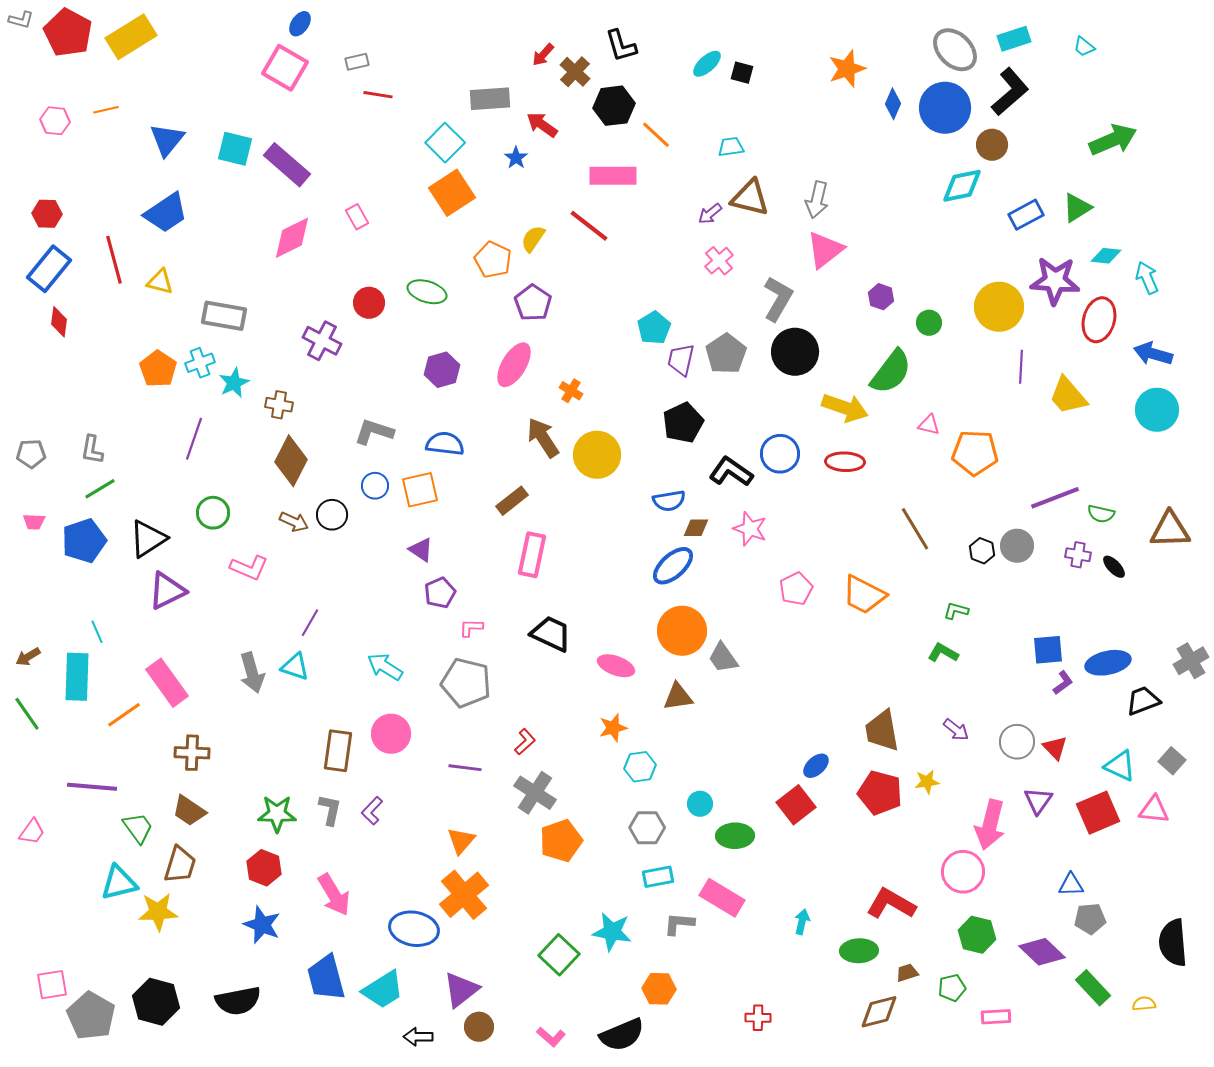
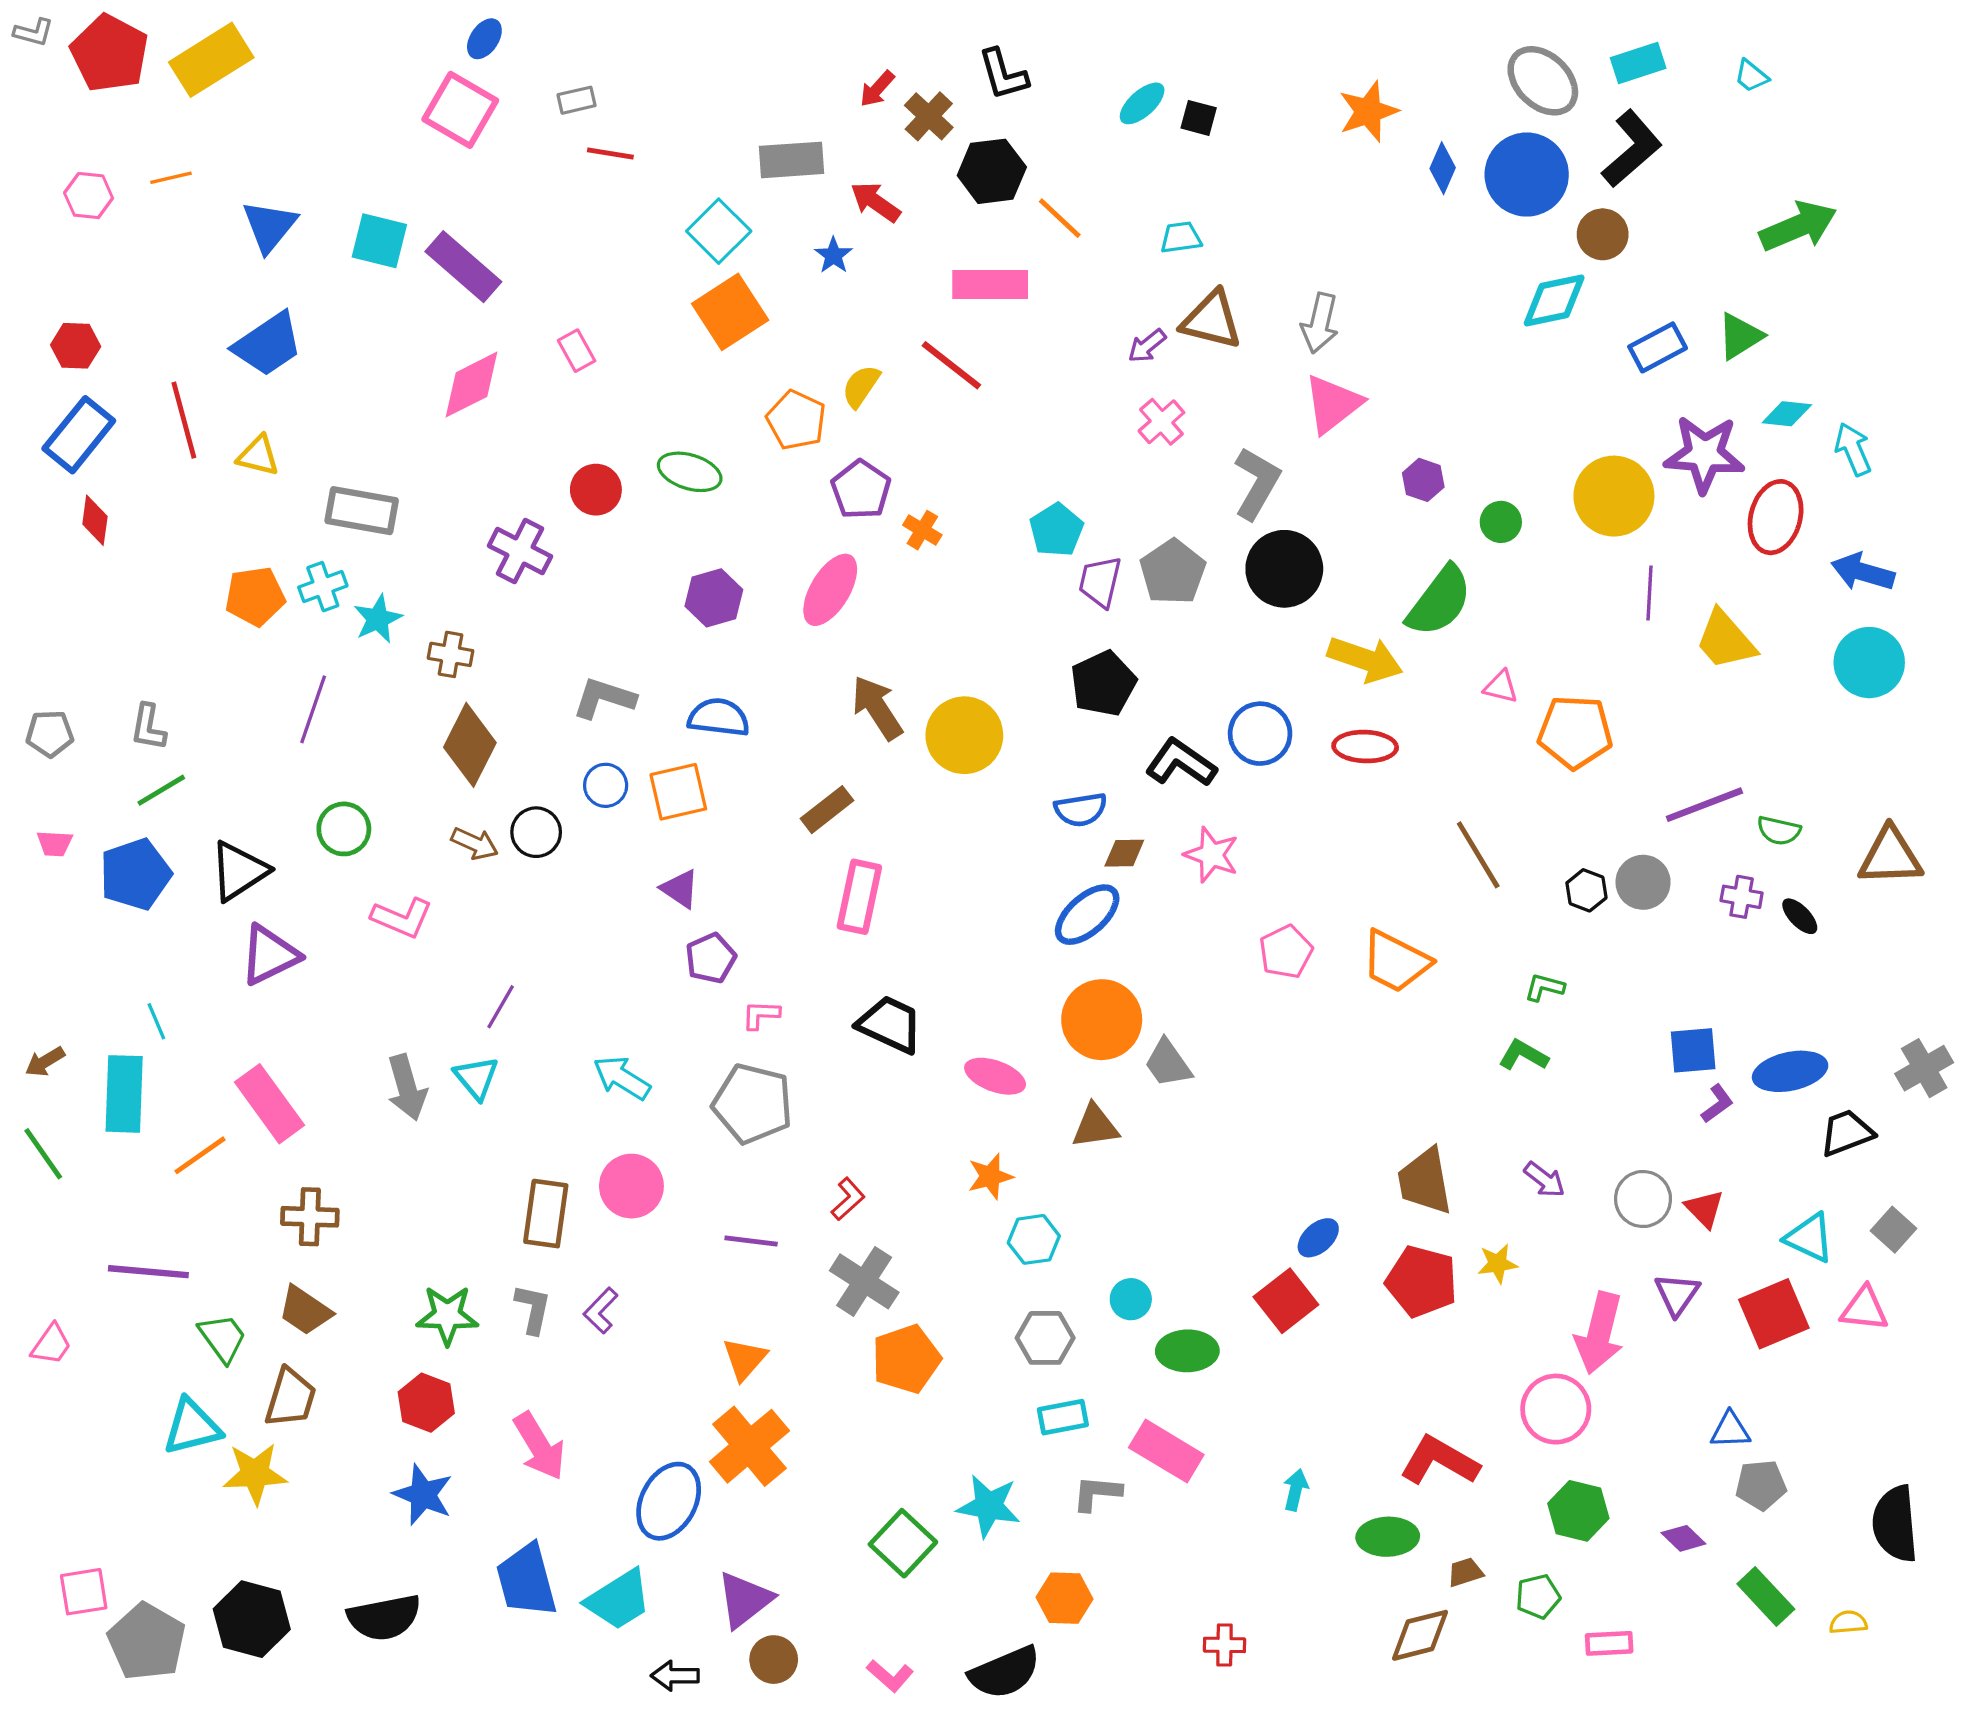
orange pentagon: (158, 369) -> (255, 596), turned 30
orange cross: (571, 391) -> (922, 530), moved
cyan triangle: (295, 667) -> (476, 1078), turned 32
blue ellipse: (414, 929) -> (669, 1501), turned -72
purple diamond: (1042, 952) -> (1683, 1538), size x0.6

